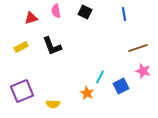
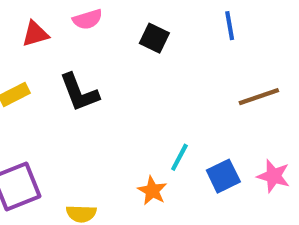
pink semicircle: (56, 11) -> (88, 19), turned -96
black square: (85, 12) -> (154, 38), moved
pink star: (143, 71) -> (274, 176), moved

